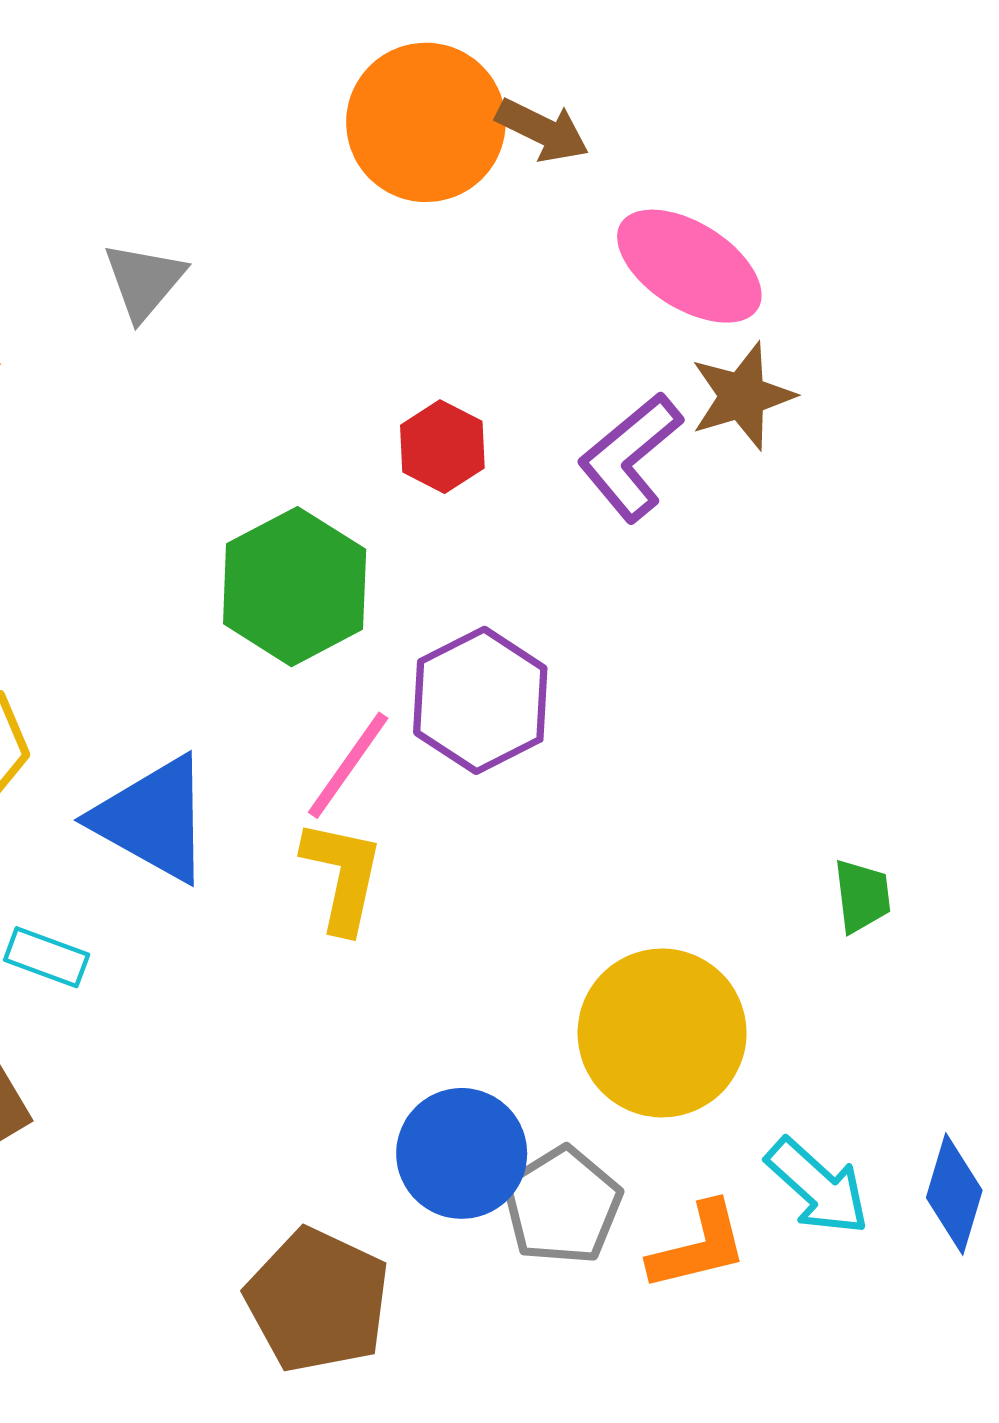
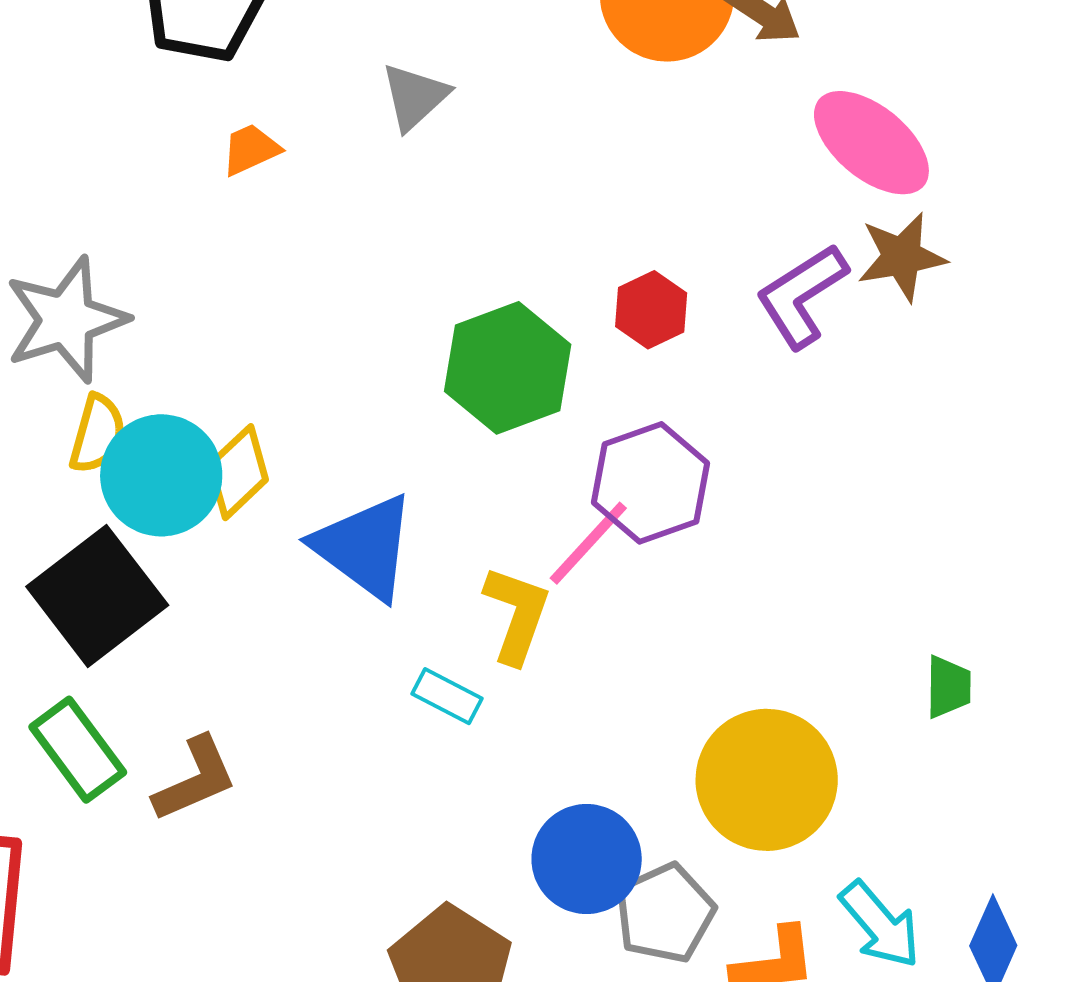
red hexagon: (442, 447) -> (651, 310), moved
pink line: (348, 765) -> (588, 543), moved
cyan rectangle: (47, 957) -> (447, 696), moved

